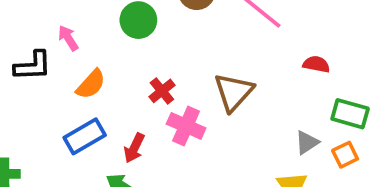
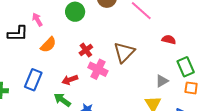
green rectangle: (350, 114) -> (186, 67), turned 48
blue rectangle: (85, 136) -> (33, 80), moved, turned -40
red arrow: (134, 148) -> (70, 80), turned 42
orange square: (345, 155) -> (191, 88), moved, turned 32

